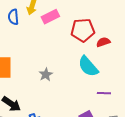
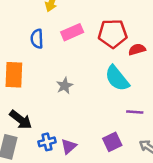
blue semicircle: (13, 17) -> (37, 39), moved
pink rectangle: (50, 17) -> (72, 32), moved

